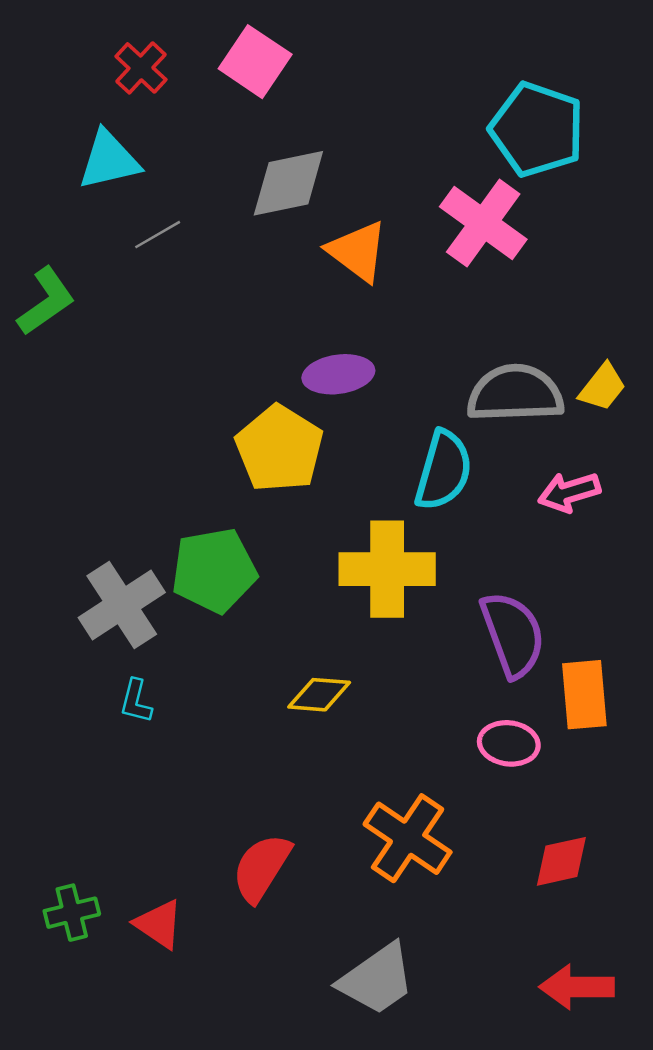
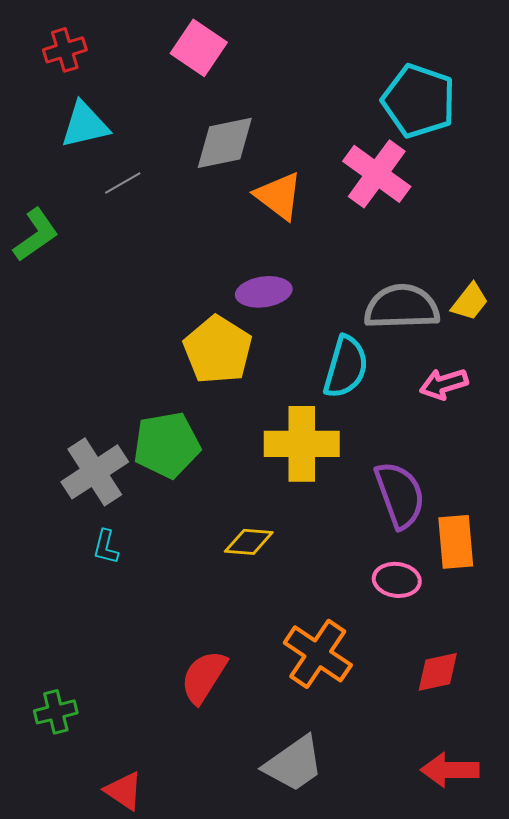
red cross: (141, 68) -> (65, 50), moved, turned 30
red triangle: (159, 924) -> (124, 791), moved

